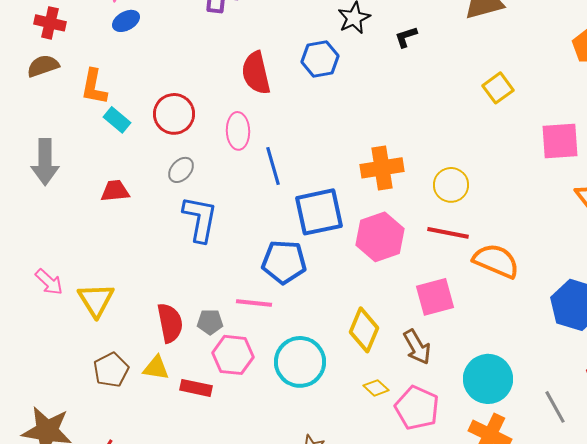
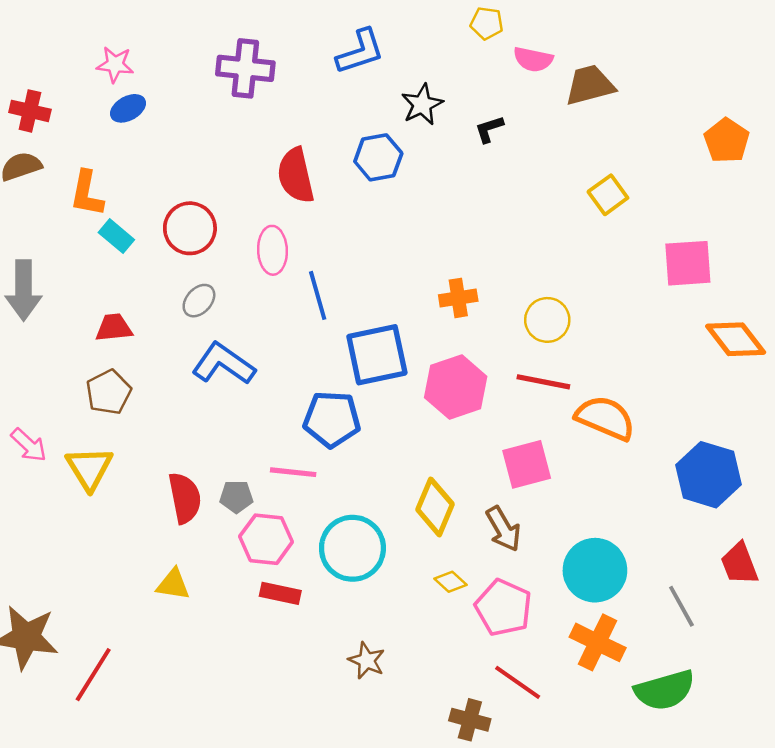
orange cross: (382, 168) -> (458, 298), size x0.7
blue L-shape: (200, 219) -> (223, 364), turned -66
yellow triangle: (156, 368) -> (173, 584), moved
brown pentagon: (111, 370) -> (109, 392), moved
red rectangle: (196, 388) -> (280, 593), moved

